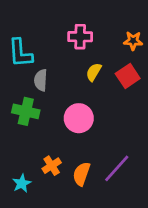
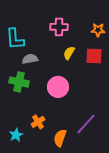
red square: (128, 76) -> (94, 56), turned 36
gray semicircle: (41, 80) -> (30, 59), turned 77
orange semicircle: (81, 174) -> (60, 138), moved

